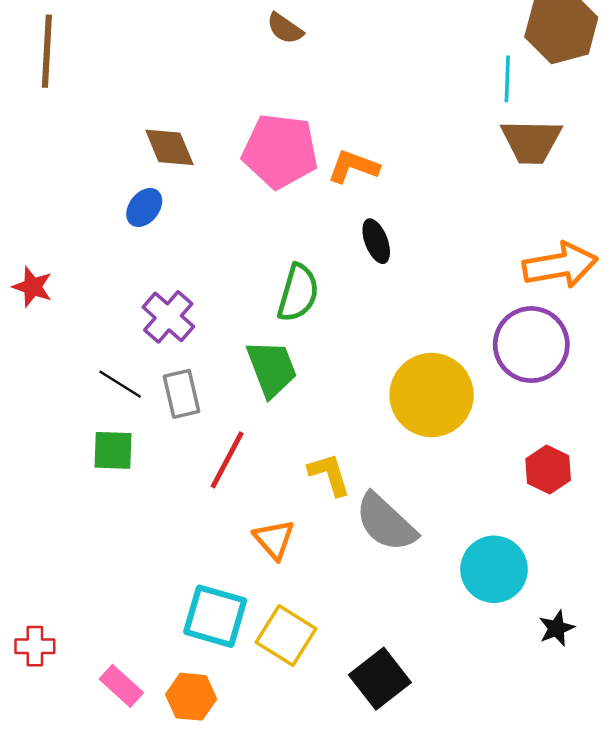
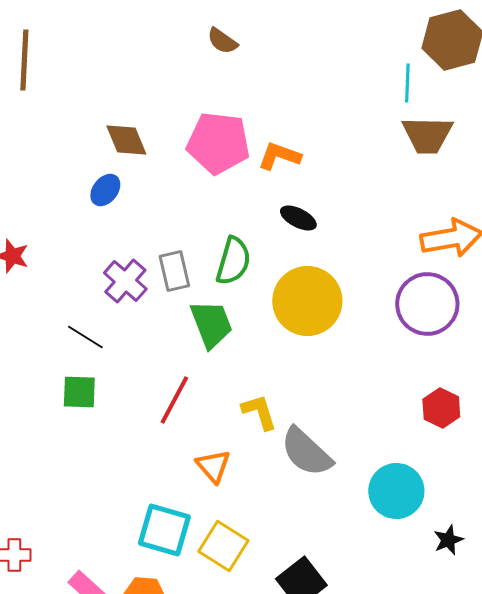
black ellipse: (376, 241) -> (298, 218), turned -42
gray rectangle: (181, 394) -> (174, 271), moved
yellow circle: (432, 395) -> (307, 301), moved

